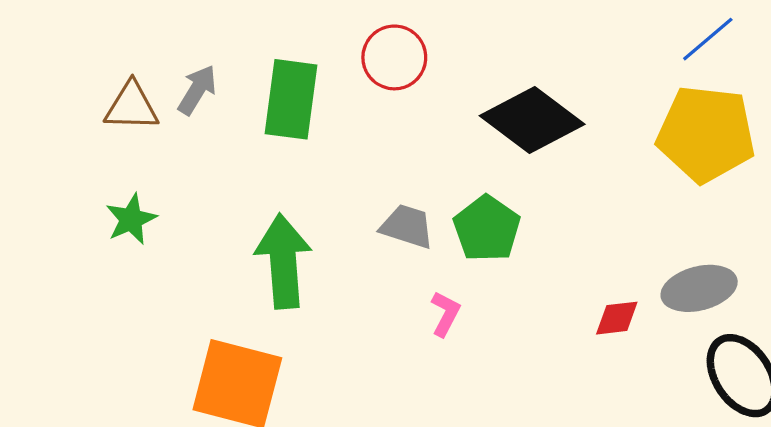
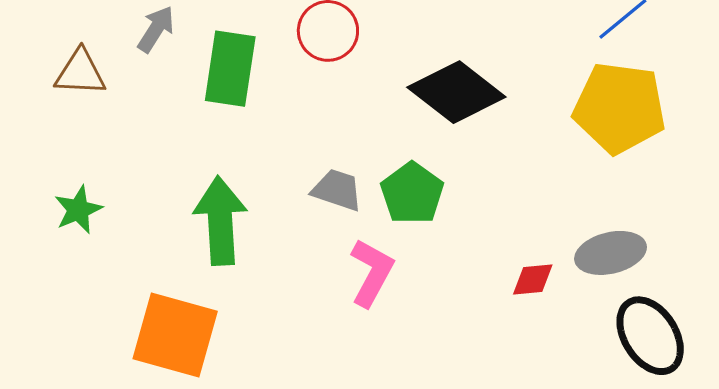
gray arrow: (197, 90) -> (156, 29), moved
green star: (131, 219) -> (78, 210), moved
pink L-shape: (445, 314) -> (372, 273), size x1.6

